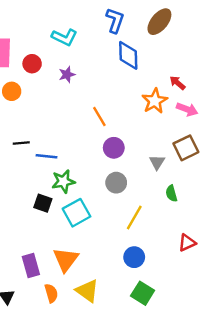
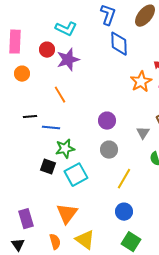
red circle: (32, 64) -> (47, 50), moved
purple star: (67, 75) -> (68, 60), size x1.6
orange line: (99, 117) -> (60, 95), moved
purple rectangle: (31, 266) -> (26, 219), moved

